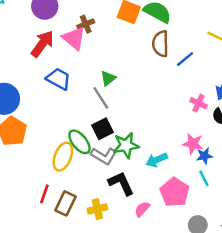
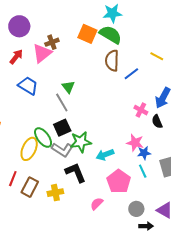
pink triangle: (74, 38) -> (42, 53), turned 40
red arrow: (42, 44) -> (16, 57), size x0.7
green triangle: (108, 78) -> (68, 87), turned -32
pink semicircle: (142, 209) -> (97, 204), moved

